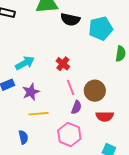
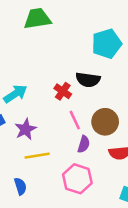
black semicircle: (70, 19) -> (88, 80), moved

